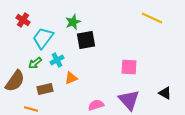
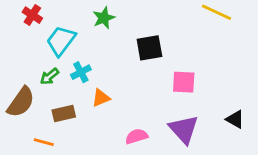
black square: (86, 40) -> (149, 48), moved

